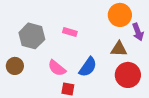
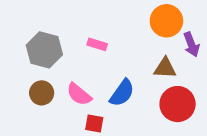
brown circle: (15, 66) -> (42, 93), moved

